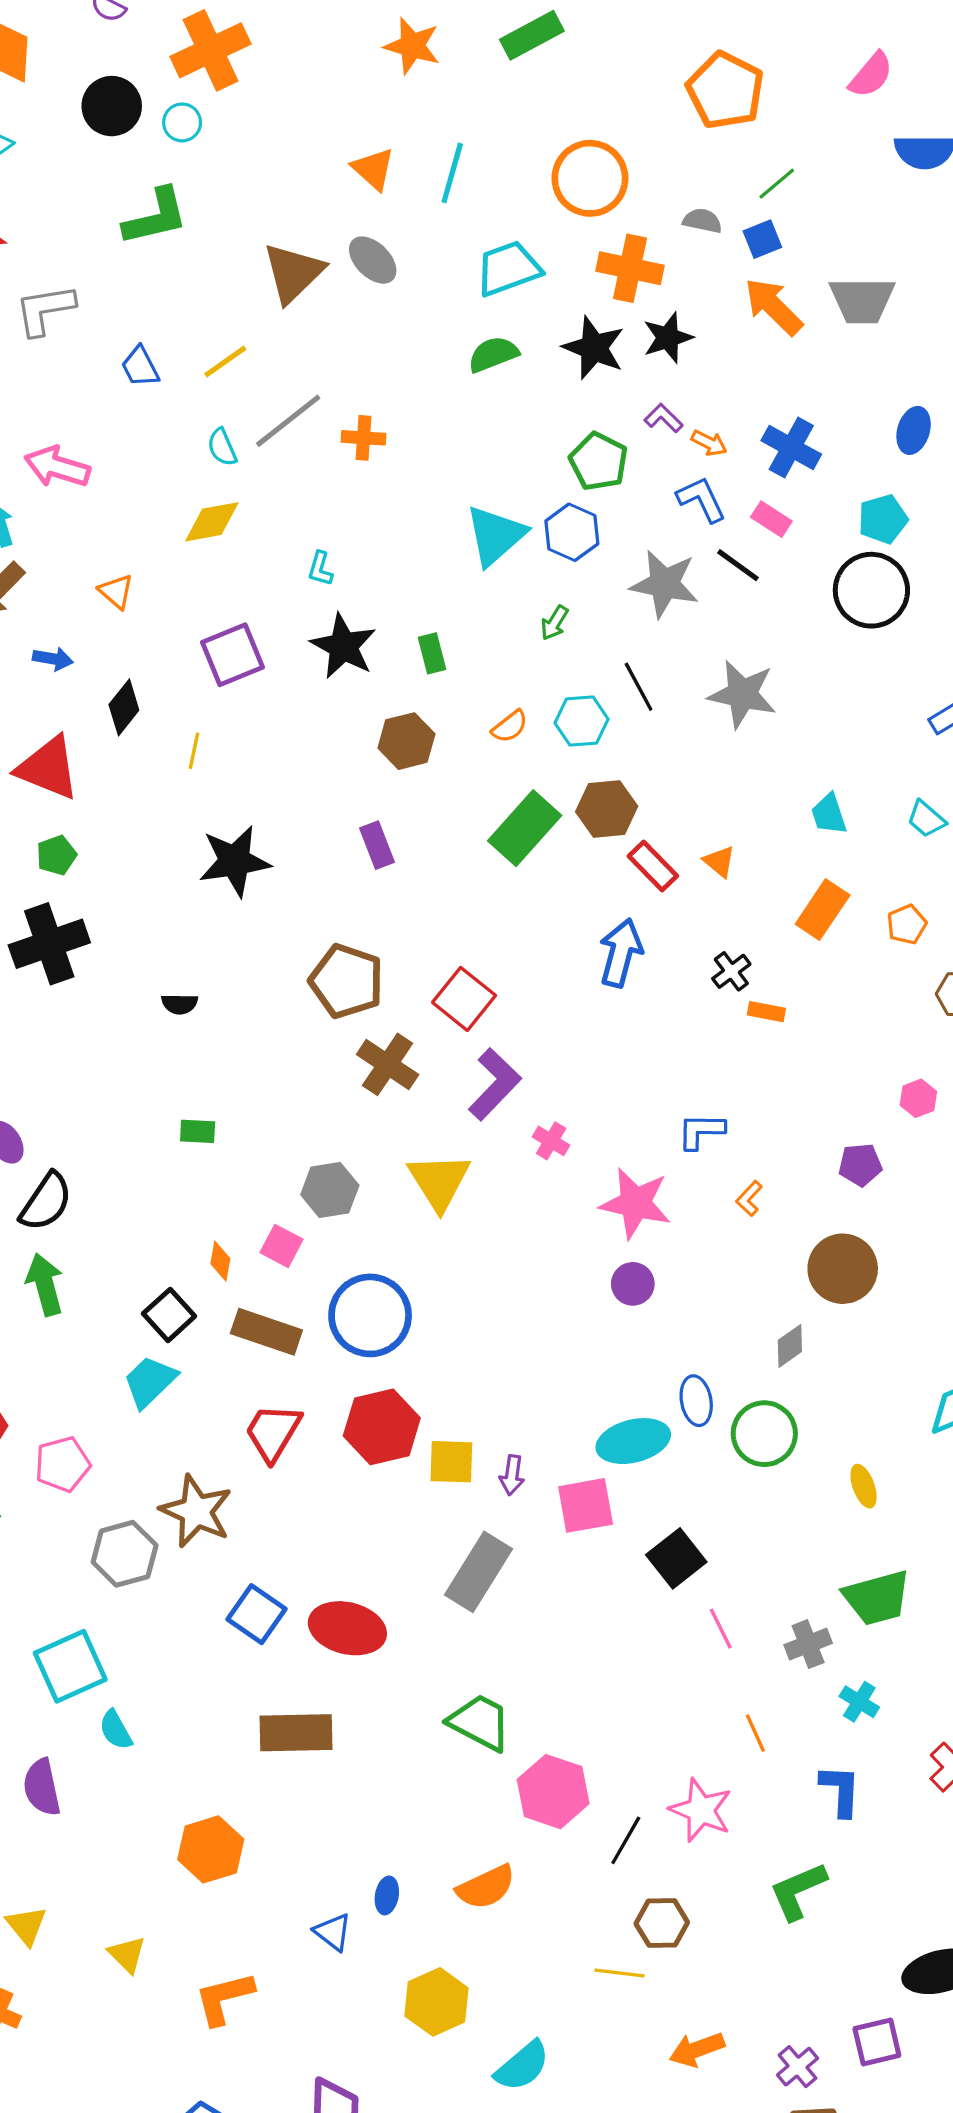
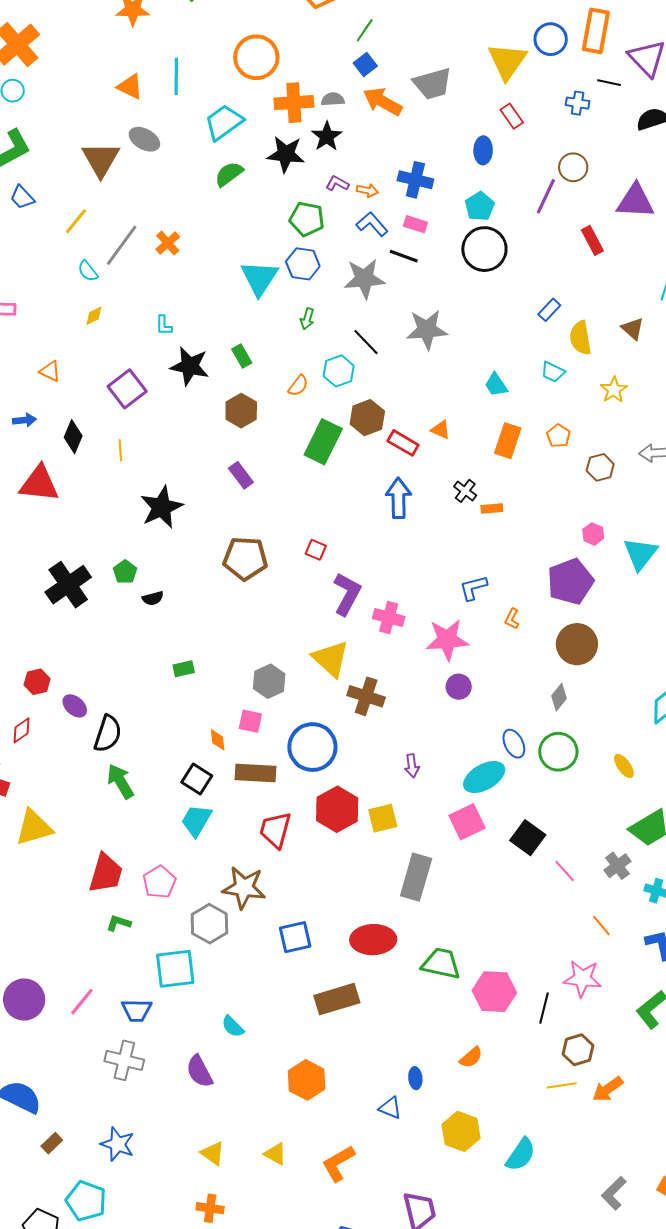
gray semicircle: (702, 221) -> (333, 99), moved
blue trapezoid: (140, 367) -> (22, 197), moved
orange cross: (364, 438) -> (168, 243), turned -30
yellow diamond: (212, 522) -> (94, 316), size x0.6
green pentagon: (56, 855) -> (125, 572), moved
red square: (464, 999) -> (316, 550), size x0.6
brown cross: (388, 1064) -> (366, 696), moved
pink cross: (551, 1141) -> (389, 617), size x1.4
purple pentagon: (860, 1165) -> (570, 581), size x1.8
purple arrow: (512, 1475) -> (412, 766), moved
blue square: (256, 1614) -> (295, 937), turned -32
red ellipse: (347, 1628) -> (373, 940), moved
cyan square: (70, 1666) -> (175, 969), moved, turned 33
orange semicircle: (486, 1887) -> (471, 1057), size x0.7
orange arrow: (697, 2049) -> (608, 1089), moved

